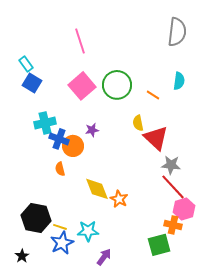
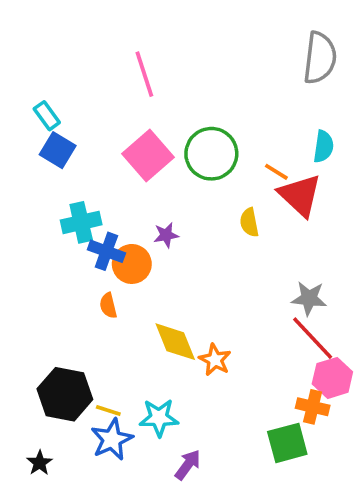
red triangle: (156, 138) -> (300, 195), moved

